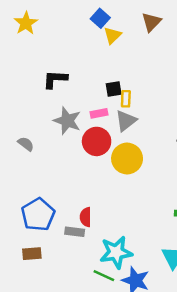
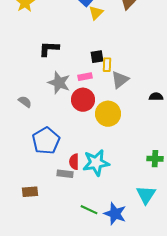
gray triangle: (126, 121) -> (120, 80), moved
blue pentagon: (38, 215) -> (46, 141), moved
cyan star: (116, 252) -> (96, 163), moved

